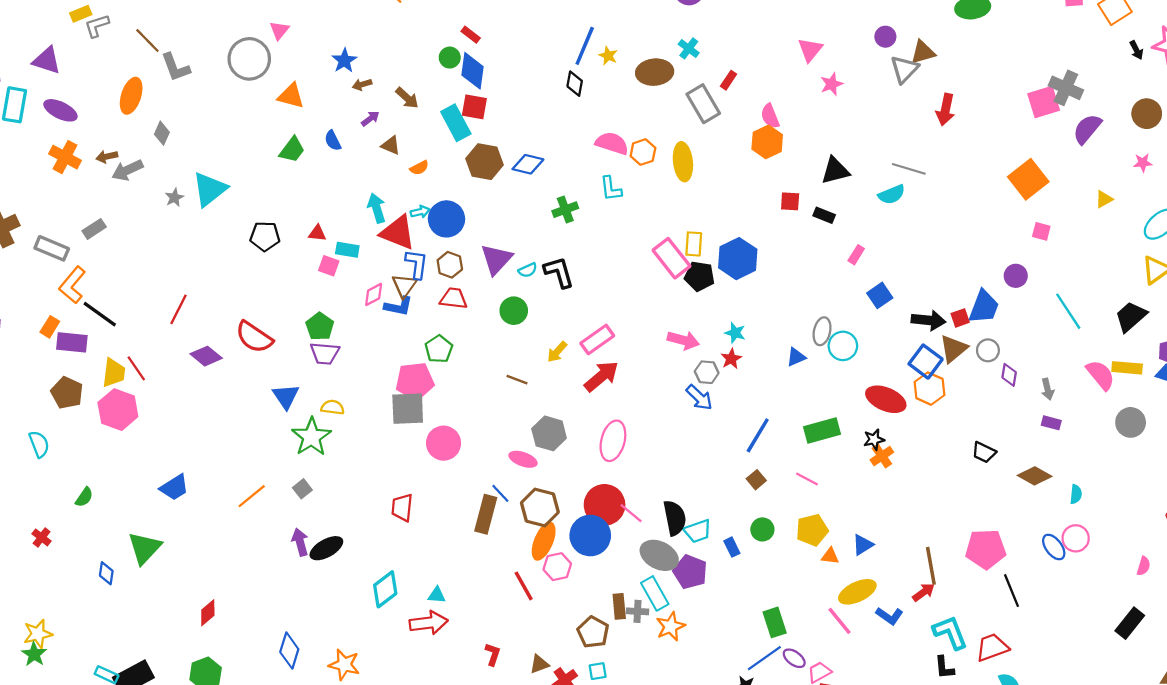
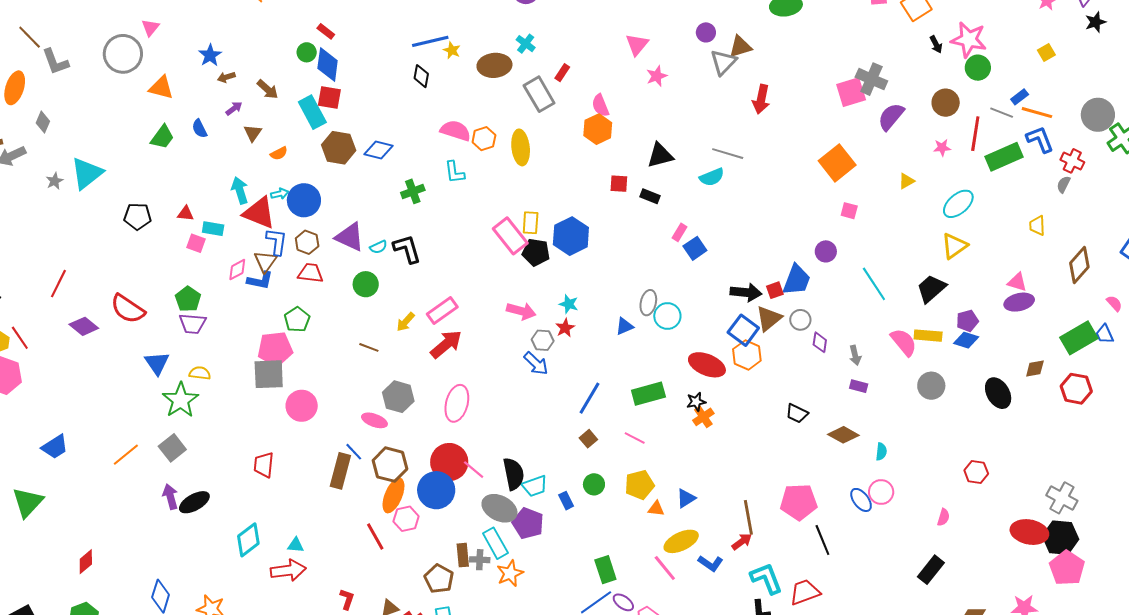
blue line: (585, 46) -> (430, 41), turned 54
brown triangle: (391, 145) -> (253, 133), turned 42
purple triangle: (496, 259) -> (350, 237), turned -48
blue square: (880, 295) -> (695, 248), moved
gray square: (302, 489) -> (172, 448), size x1.5

